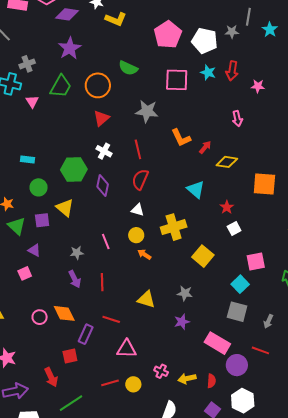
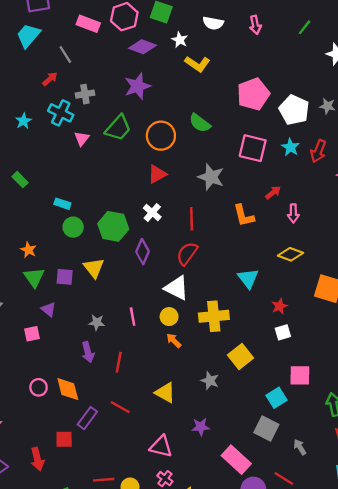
pink arrow: (237, 119) -> (293, 213), moved
red arrow: (205, 147) -> (273, 193), moved
green circle: (39, 187) -> (73, 227), moved
white triangle: (138, 210) -> (177, 288), size x1.6
gray star: (185, 293) -> (210, 381), moved
gray arrow: (268, 321) -> (300, 447), turned 112
pink triangle: (126, 349) -> (161, 446), moved

